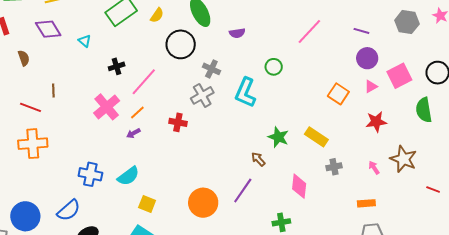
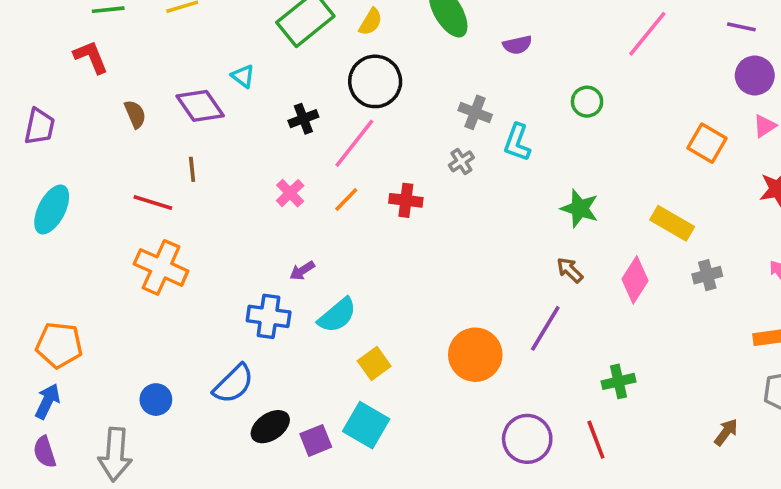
purple diamond: (48, 29) -> (200, 106), moved
black circle: (181, 44) -> (375, 81), moved
cyan L-shape: (245, 93) -> (517, 142), moved, size x0.7
gray cross: (202, 95) -> (461, 161), size x0.6
pink cross: (107, 107) -> (290, 193), size x0.6
red cross: (178, 122) -> (406, 200), moved
purple arrow: (133, 133) -> (302, 271), moved
green star: (278, 137) -> (580, 208), moved
orange cross: (33, 144) -> (161, 267), turned 32
pink diamond: (299, 186) -> (635, 280), moved, turned 30
yellow square: (147, 204) -> (374, 364), turned 36
blue circle: (25, 216) -> (156, 400), size x0.6

